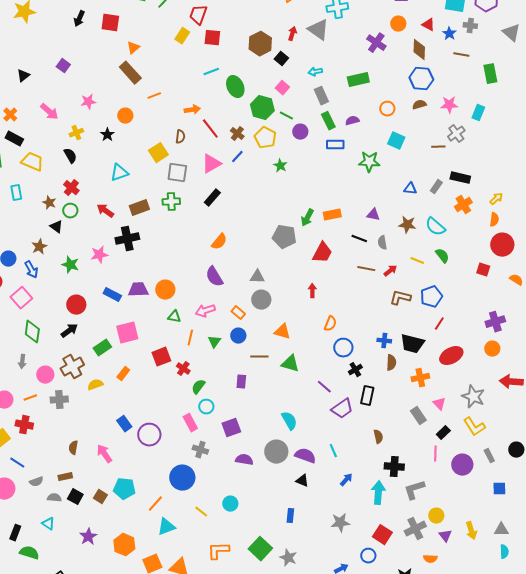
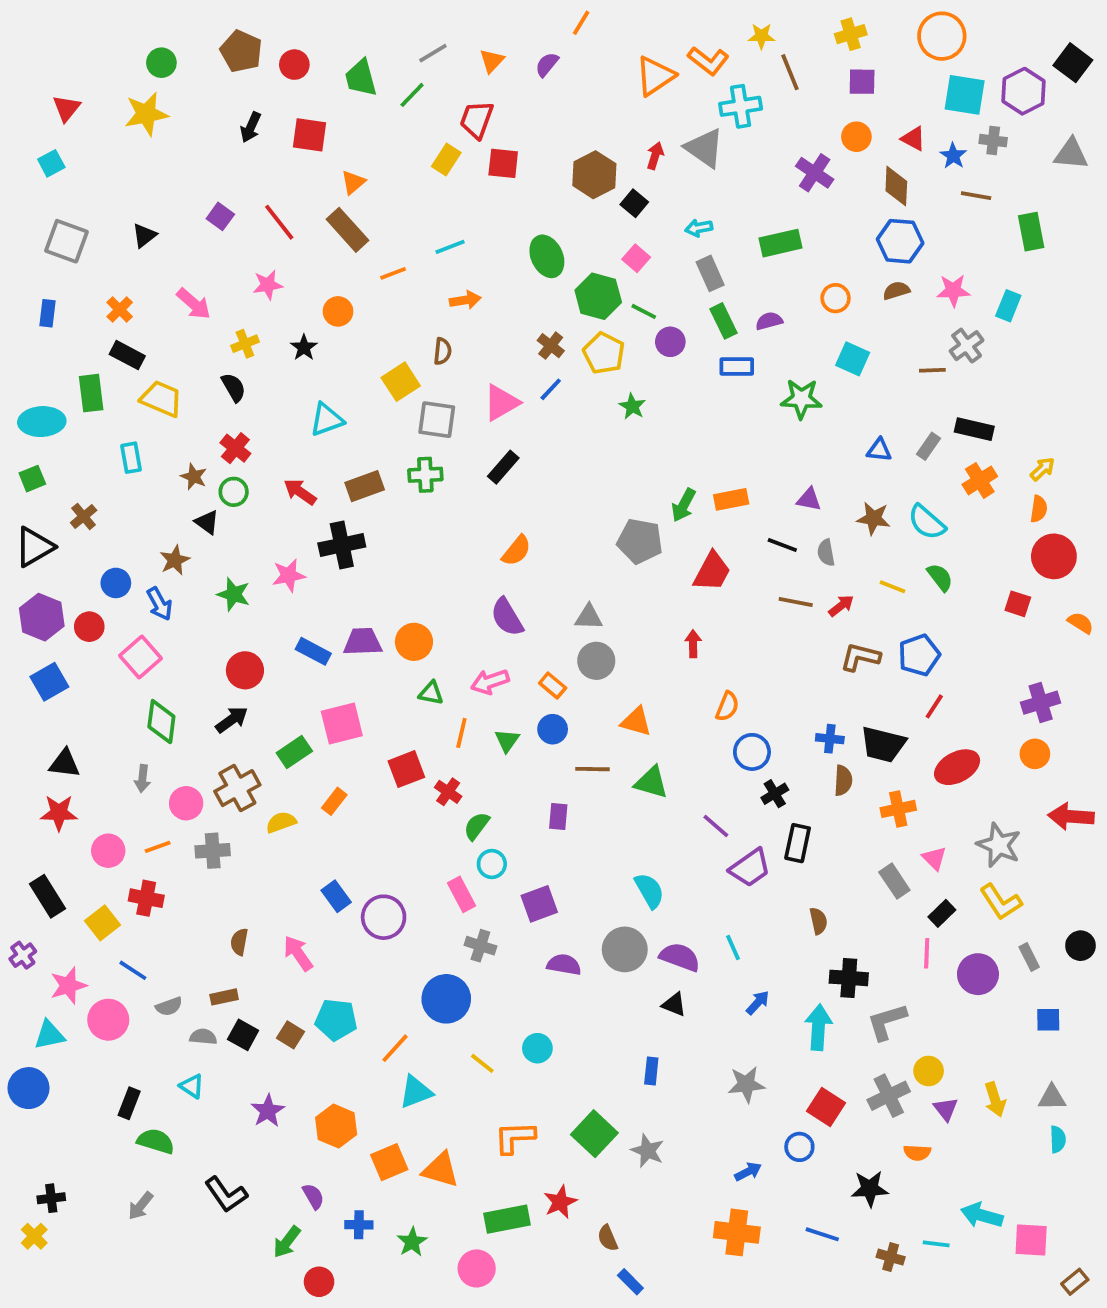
gray triangle: (511, 33) -> (1071, 154), turned -36
cyan line: (211, 72) -> (450, 247), moved
red line: (210, 129) -> (279, 222), moved

